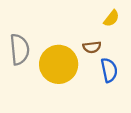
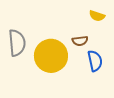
yellow semicircle: (111, 18) -> (97, 16), turned 70

